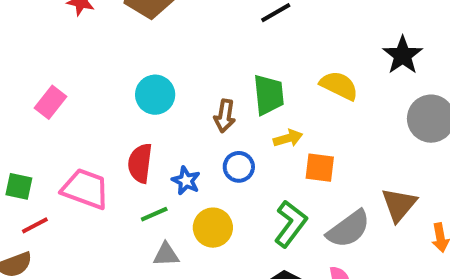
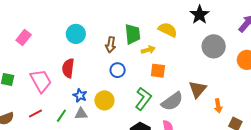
yellow arrow: (288, 138) -> (148, 50), moved
blue star: (186, 181) -> (80, 95), moved
pink trapezoid: (85, 189) -> (41, 81), turned 40
green line: (154, 214) -> (61, 116), moved, turned -32
red line: (35, 225) -> (35, 113), moved

